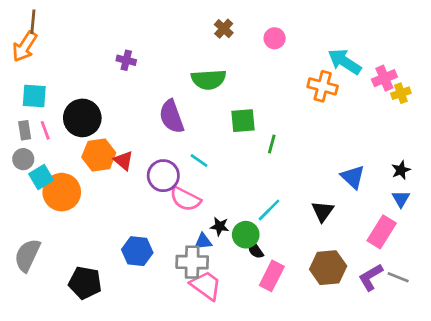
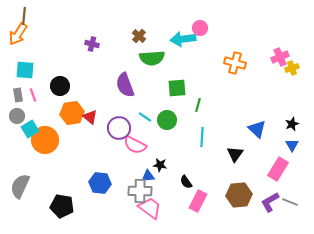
brown cross: (224, 29) -> (139, 36), moved
cyan arrow: (345, 62) -> (183, 39), moved, turned -40
black circle: (82, 118) -> (60, 86), size x0.7
cyan line: (269, 210) -> (202, 137), moved, turned -42
green circle: (246, 235) -> (167, 120), moved

